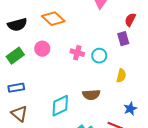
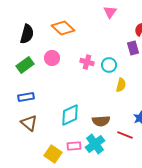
black semicircle: (17, 25) -> (27, 34), turned -60
yellow semicircle: (121, 76) -> (121, 85), moved
brown semicircle: (91, 95) -> (101, 121), moved

